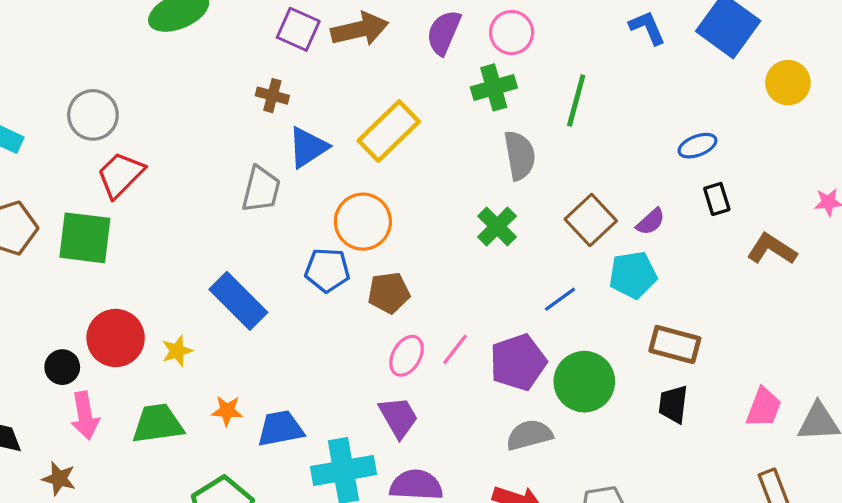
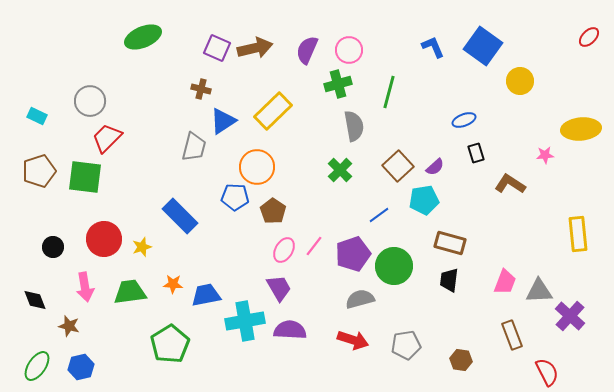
brown pentagon: (389, 293) -> (273, 211), turned -30
black circle: (62, 367) -> (53, 247), moved

